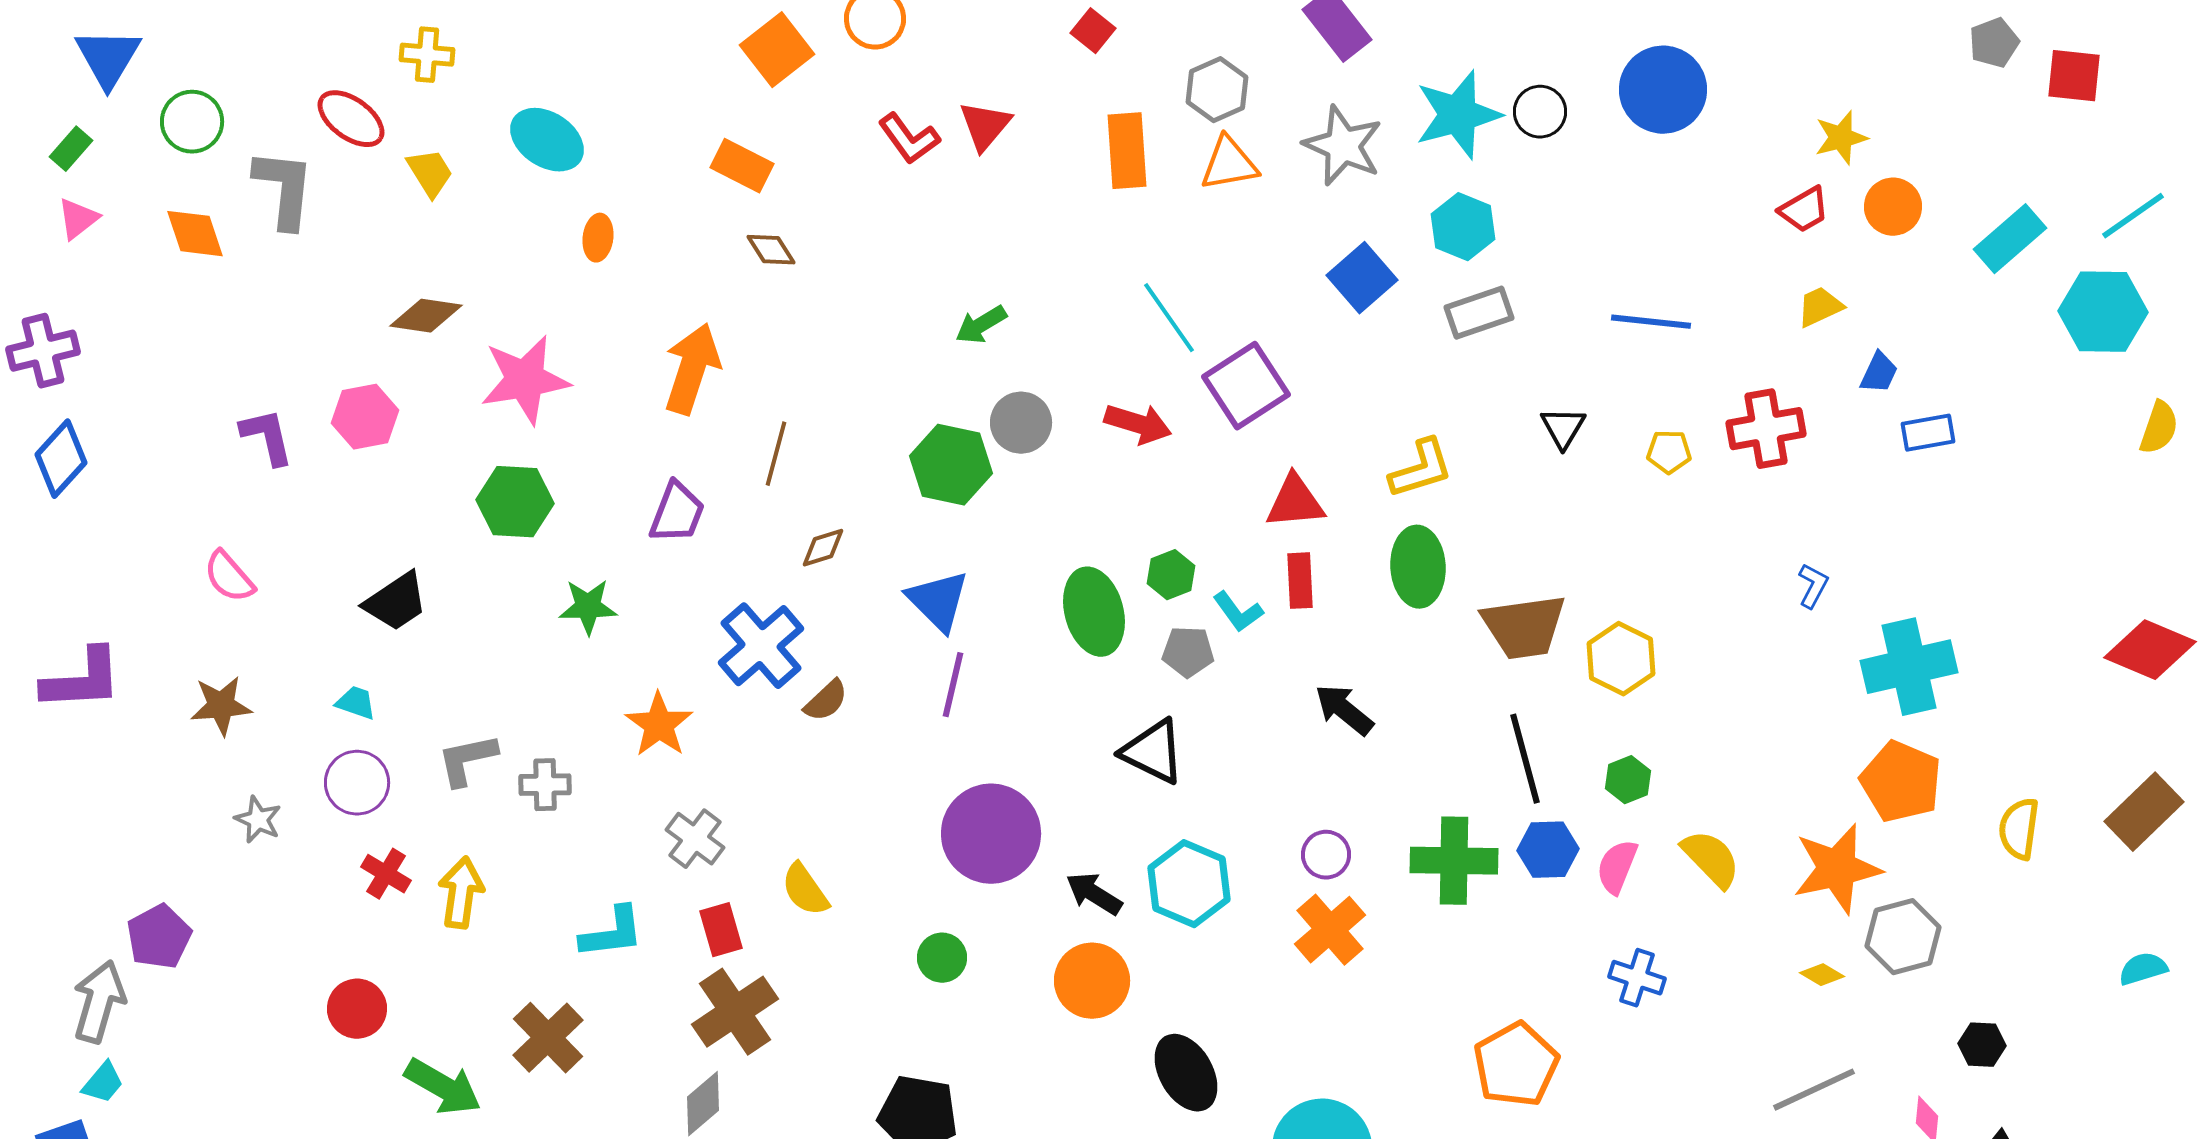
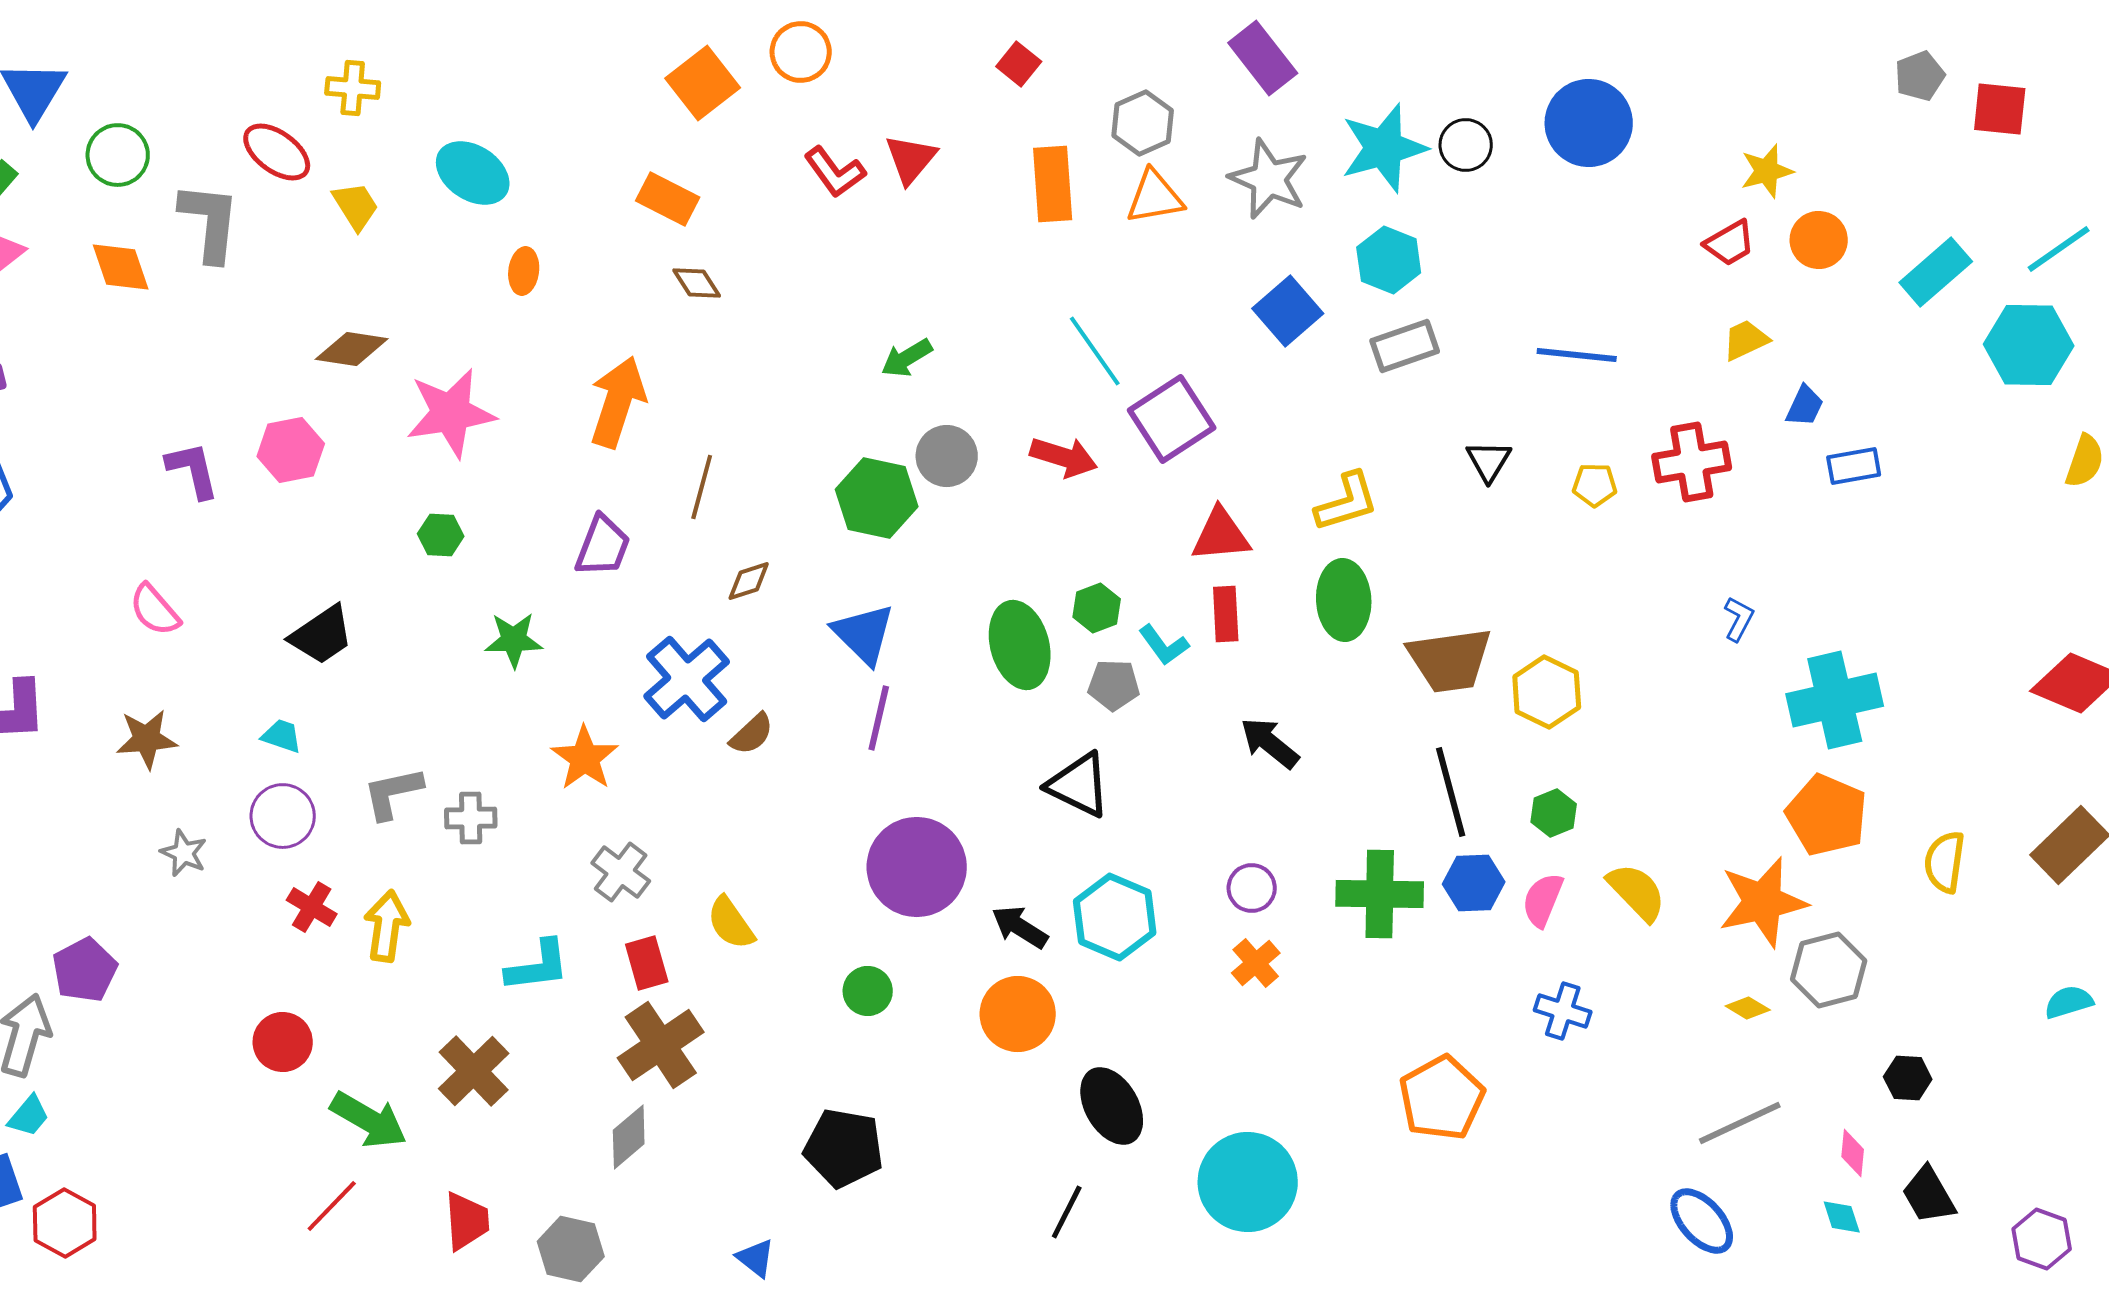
green hexagon: (515, 502) -> (441, 535), size x0.6
orange cross: (1330, 930) -> (1256, 963), size x0.7

